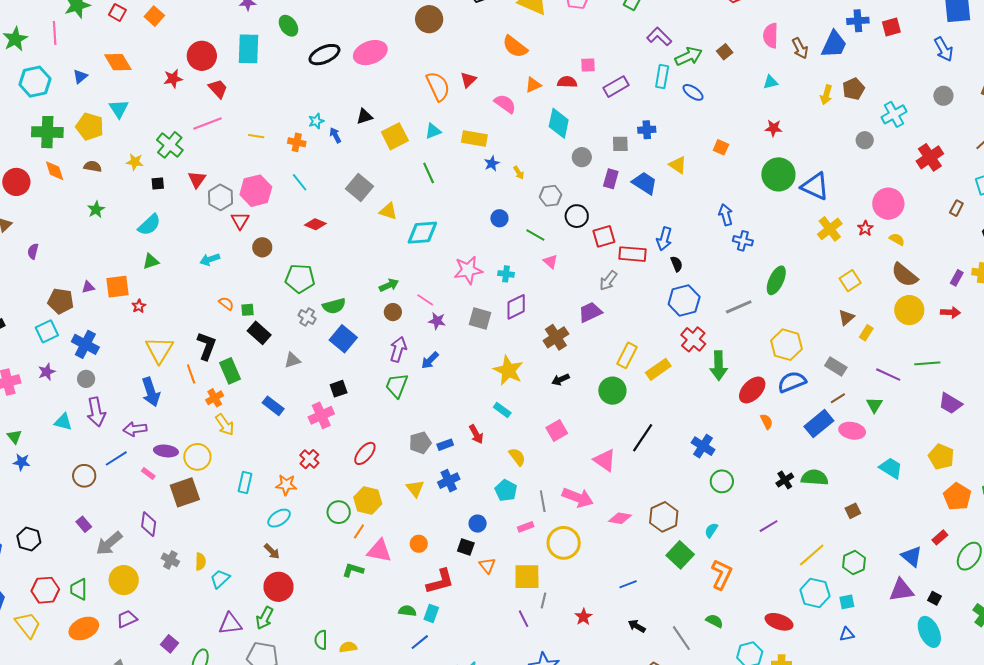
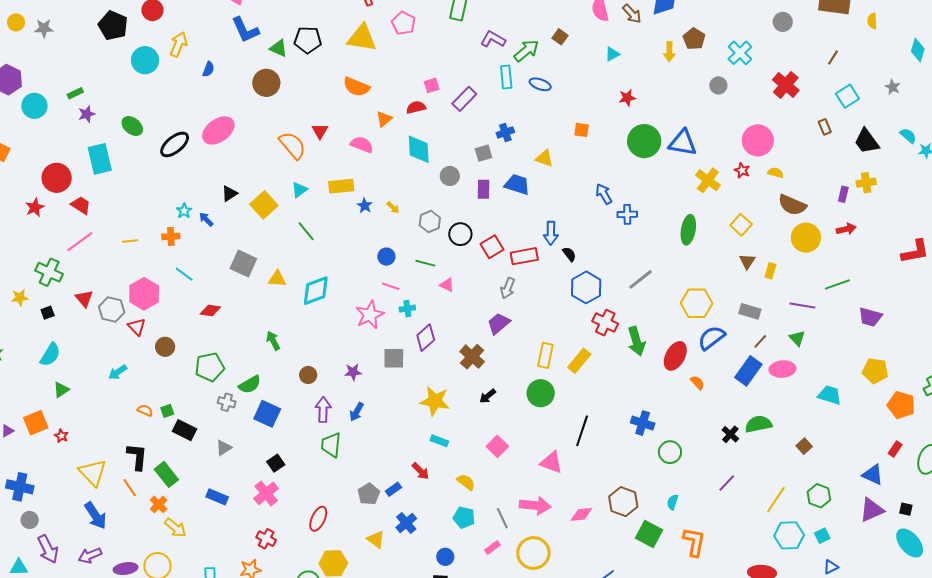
brown rectangle: (956, 208) -> (825, 127), turned -35
green ellipse: (776, 280) -> (688, 230), moved
green arrow: (389, 285) -> (273, 341), moved, turned -78
pink line: (425, 300) -> (391, 286), moved

